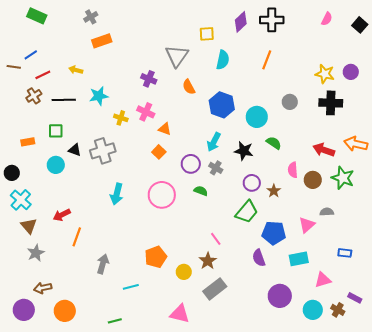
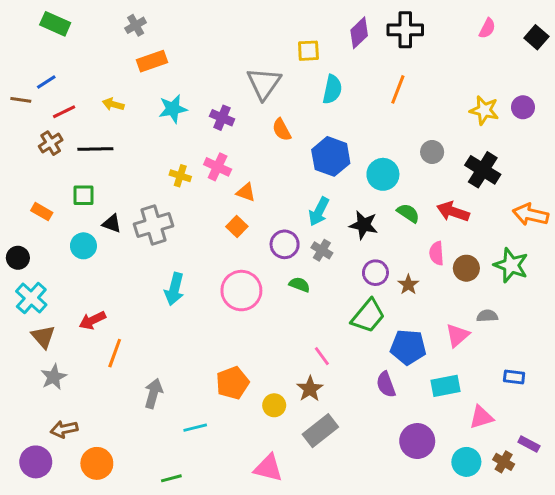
cyan star: (99, 96) -> (173, 109), moved
black cross: (331, 103) -> (483, 170), moved, turned 30
orange rectangle: (28, 142) -> (42, 212), turned 40
red arrow: (324, 150) -> (453, 212), moved

